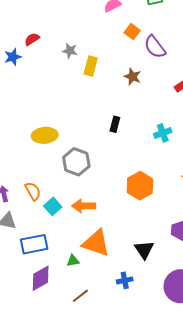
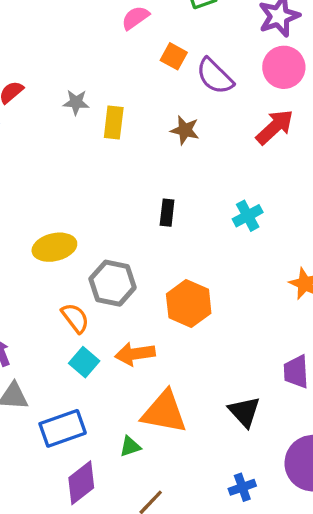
orange hexagon: (140, 186) -> (189, 304), moved
orange semicircle: (33, 191) -> (75, 318), moved
blue cross: (125, 280) -> (242, 487), moved

